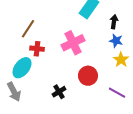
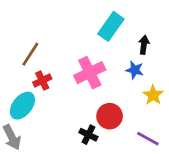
blue star: (116, 41) -> (135, 70), moved
red cross: (37, 49) -> (42, 81), turned -32
black cross: (59, 92) -> (88, 135), moved, turned -32

